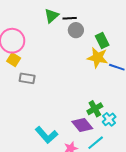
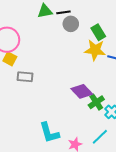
green triangle: (52, 16) -> (45, 11), turned 35
purple diamond: (82, 125) -> (82, 91), moved
cyan L-shape: (46, 135) -> (49, 133), turned 30

